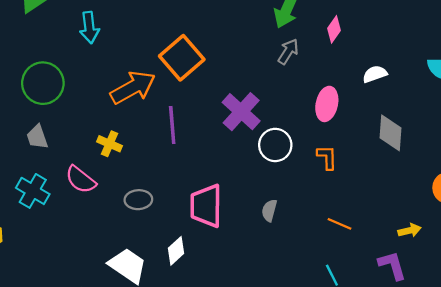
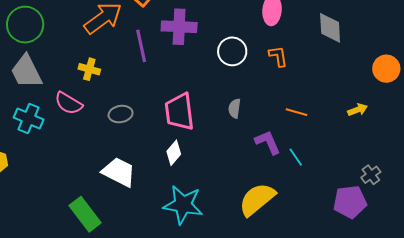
purple cross: (241, 112) -> (179, 27), moved, turned -32
gray trapezoid: (37, 137) -> (26, 72), size x1.6
white diamond: (176, 251) -> (174, 153), moved
purple L-shape: (392, 265) -> (268, 142), moved

